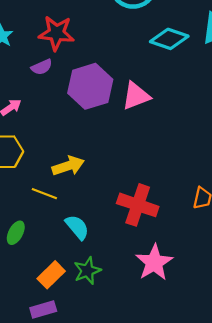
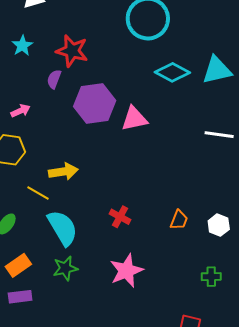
purple semicircle: (42, 67) -> (54, 79), turned 126
red cross: (138, 205) -> (120, 217), size x0.6
cyan semicircle: (77, 227) -> (63, 228), size x1.5
orange rectangle: (51, 275) -> (18, 265), moved

